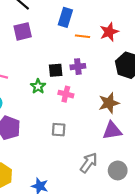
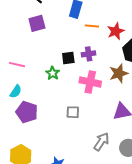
red star: (109, 32) -> (116, 31), moved
pink cross: (66, 94) -> (90, 82), moved, size x1.5
brown star: (109, 103) -> (119, 73), moved

